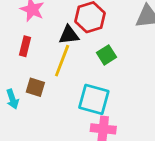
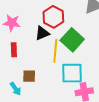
green square: (106, 55) -> (72, 40), size x1.6
yellow line: (62, 61) -> (55, 51), moved

